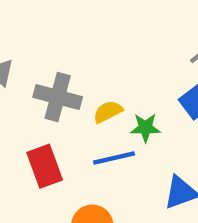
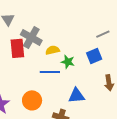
red rectangle: (45, 166) -> (17, 48), moved

